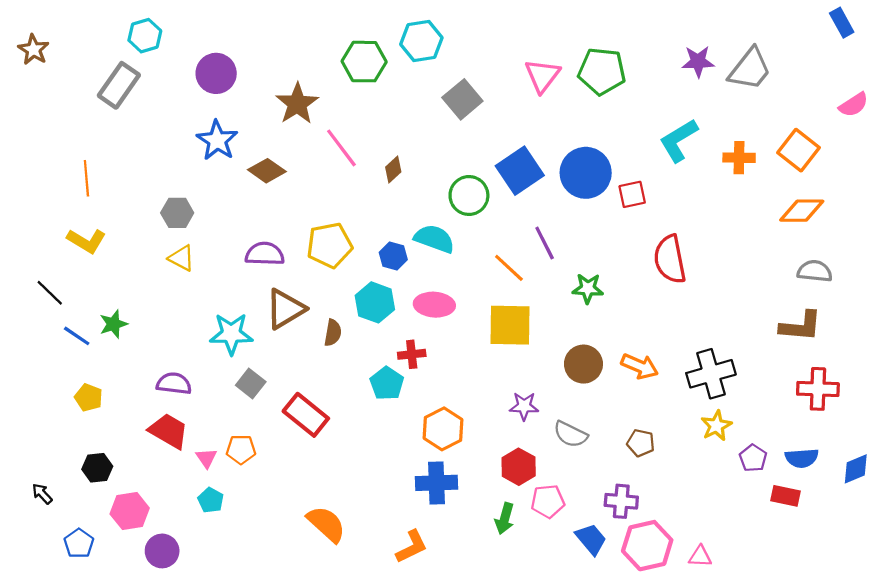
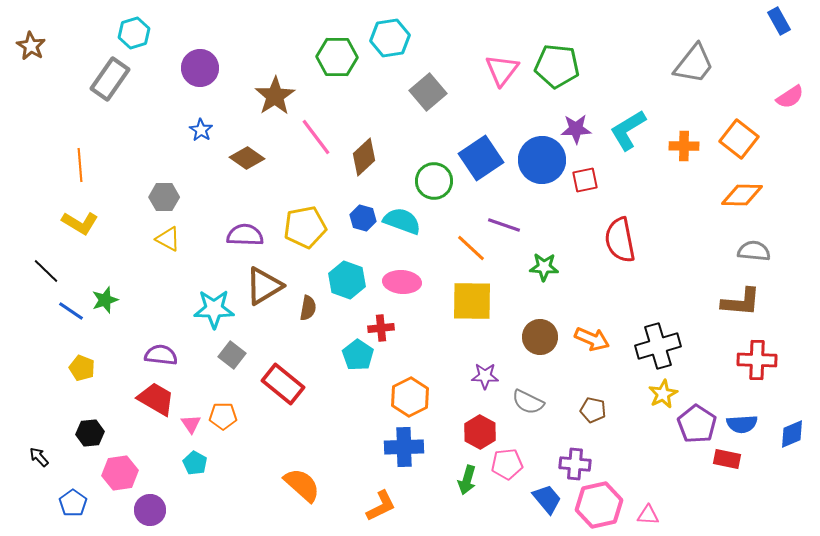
purple star: (698, 62) -> (576, 129), moved
blue star: (217, 140) -> (201, 130), size x0.6
brown diamond: (393, 170) -> (364, 157), size x1.5
purple line: (545, 243) -> (504, 225), turned -44
blue hexagon: (393, 256) -> (363, 218), moved
purple pentagon: (753, 458) -> (697, 424), size x1.5

